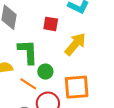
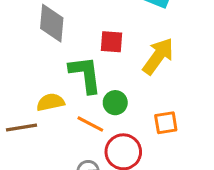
red square: (51, 24) -> (112, 42), moved
orange square: (77, 87) -> (166, 123), size x0.6

